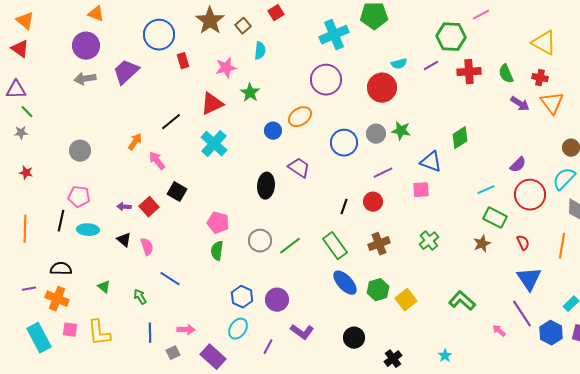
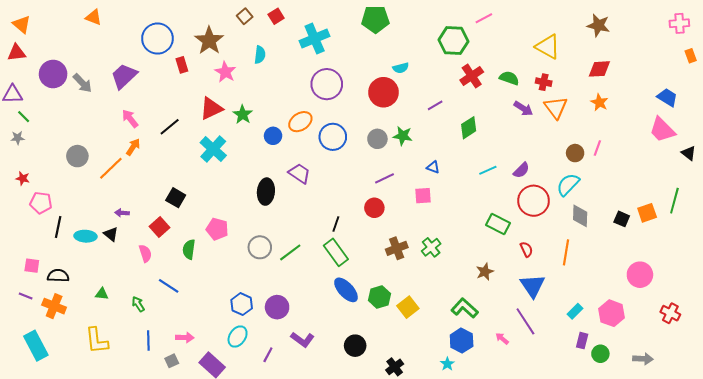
brown star: (210, 21) -> (209, 41), moved
brown square: (243, 26) -> (245, 16), moved
cyan cross: (334, 35) -> (315, 39), moved
purple circle: (86, 46) -> (53, 74), moved
red triangle: (20, 49) -> (17, 53), turned -42
purple line: (431, 66) -> (435, 105), moved
pink star: (226, 68) -> (225, 72), turned -30
red cross: (469, 72) -> (472, 76), turned -30
green semicircle: (506, 74) -> (509, 78), turned 132
gray arrow: (85, 79) -> (82, 83), turned -125
green star: (250, 93) -> (243, 115), moved
green diamond: (460, 138) -> (469, 128), moved
blue circle: (344, 143) -> (333, 137), moved
pink arrow: (157, 161) -> (130, 119), moved
blue triangle: (431, 162) -> (433, 167), size x0.6
cyan line: (486, 190) -> (488, 170), moved
pink pentagon: (79, 197) -> (41, 203), moved
red square: (149, 207) -> (159, 227), moved
black line: (344, 207) -> (336, 224), moved
orange line: (25, 229) -> (111, 168), moved, turned 44
black triangle: (124, 240) -> (111, 234), moved
brown cross: (379, 244) -> (397, 248), moved
brown star: (482, 244) -> (485, 272), moved
green semicircle: (217, 251) -> (189, 249), moved
green triangle: (104, 287) -> (102, 294), turned -32
purple line: (29, 289) -> (26, 296), turned 32
pink square: (70, 330) -> (32, 266), moved
blue hexagon: (551, 333) -> (462, 341), moved

